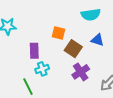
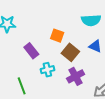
purple rectangle: (34, 51) -> (31, 51), turned -42
cyan cross: (42, 69) -> (47, 70), moved

